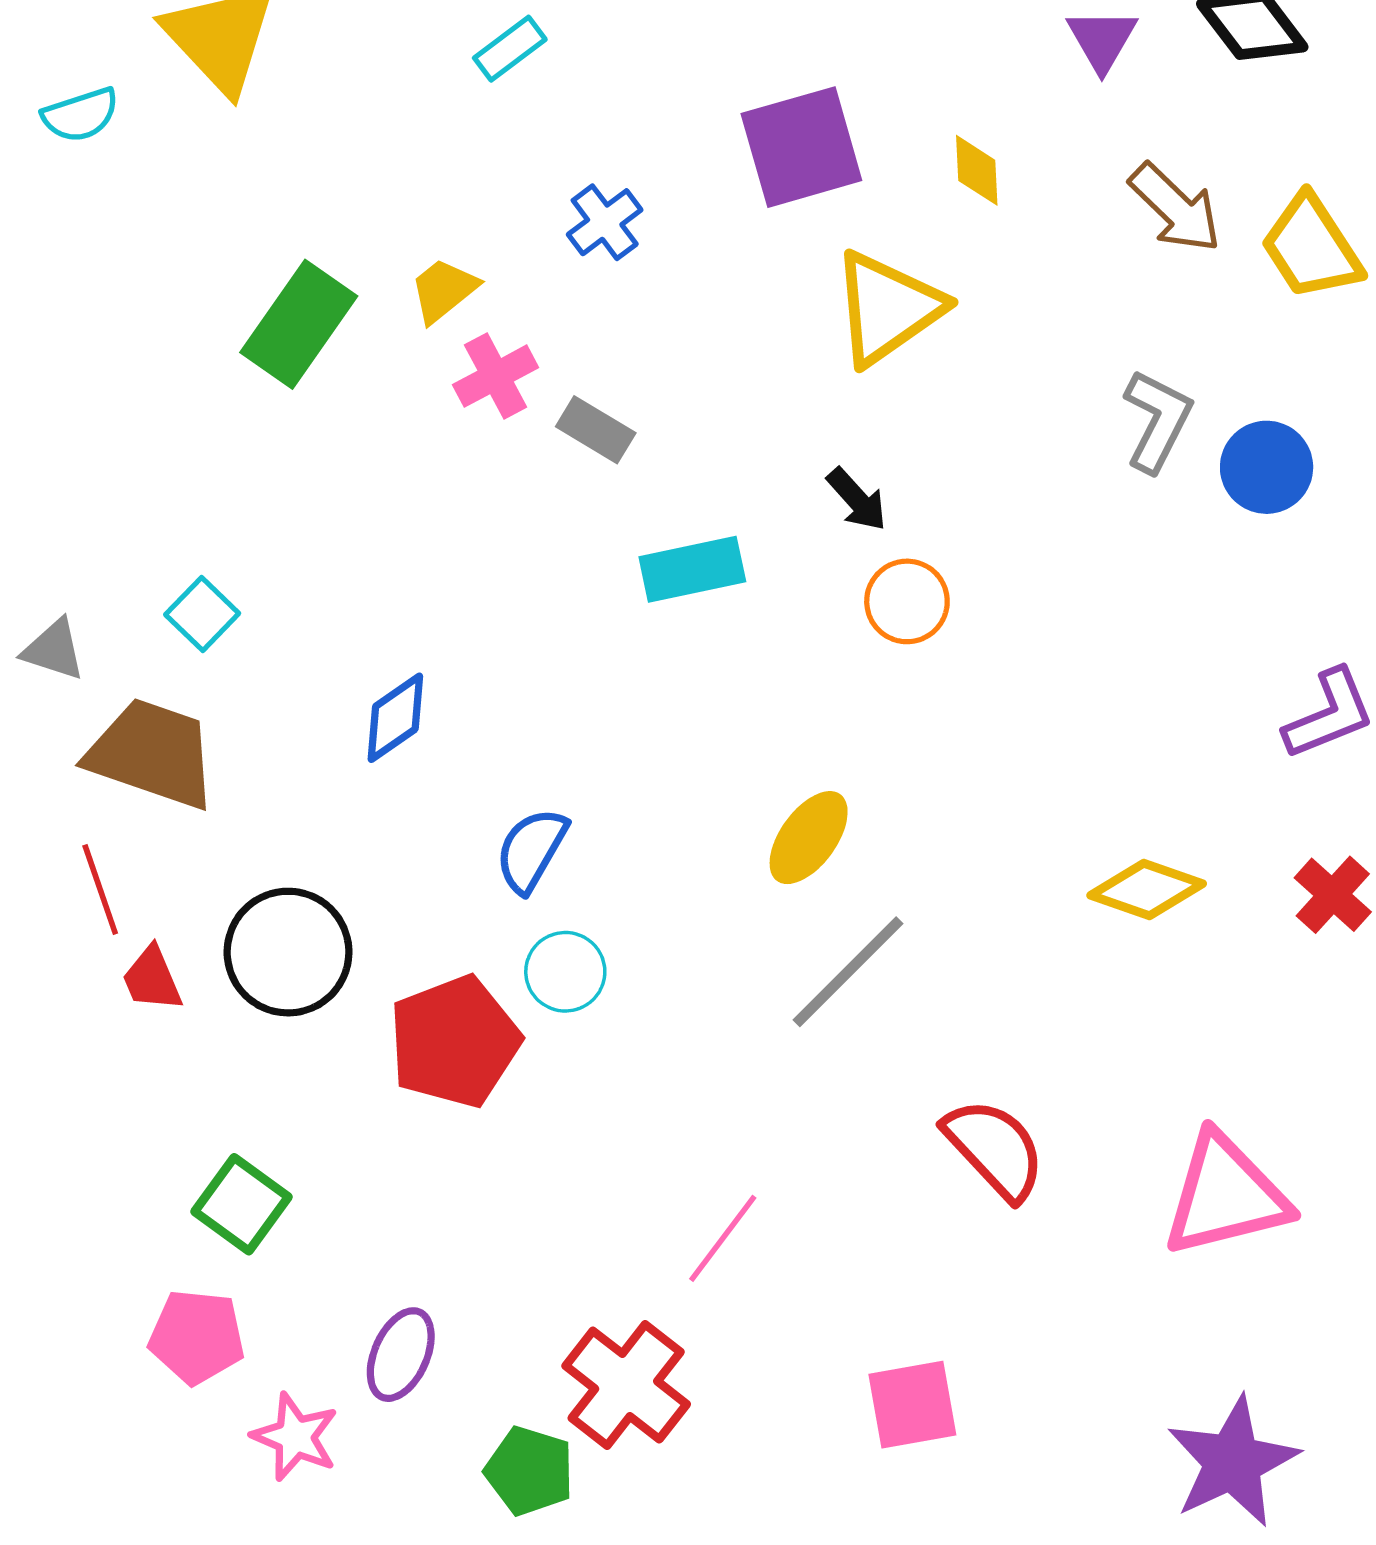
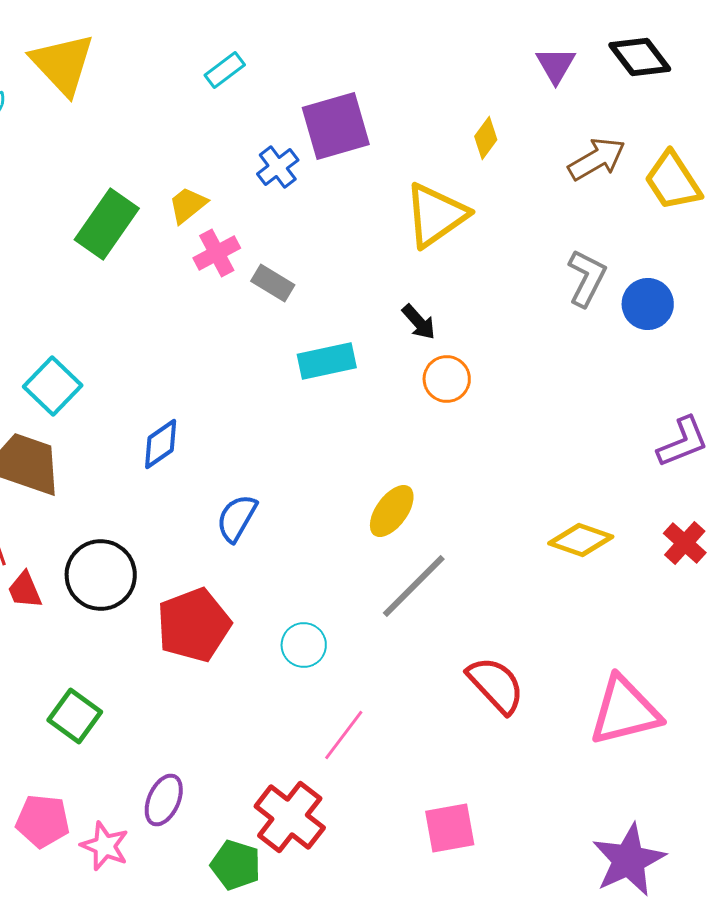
purple square: (801, 147) -> (336, 126), moved
yellow diamond: (977, 170) -> (486, 138), turned 39
brown arrow: (1175, 208) -> (597, 159), turned -74
cyan square: (202, 614) -> (53, 386), size x1.4
cyan circle: (565, 972) -> (304, 645), moved
pink pentagon: (197, 1337) -> (43, 821), moved

